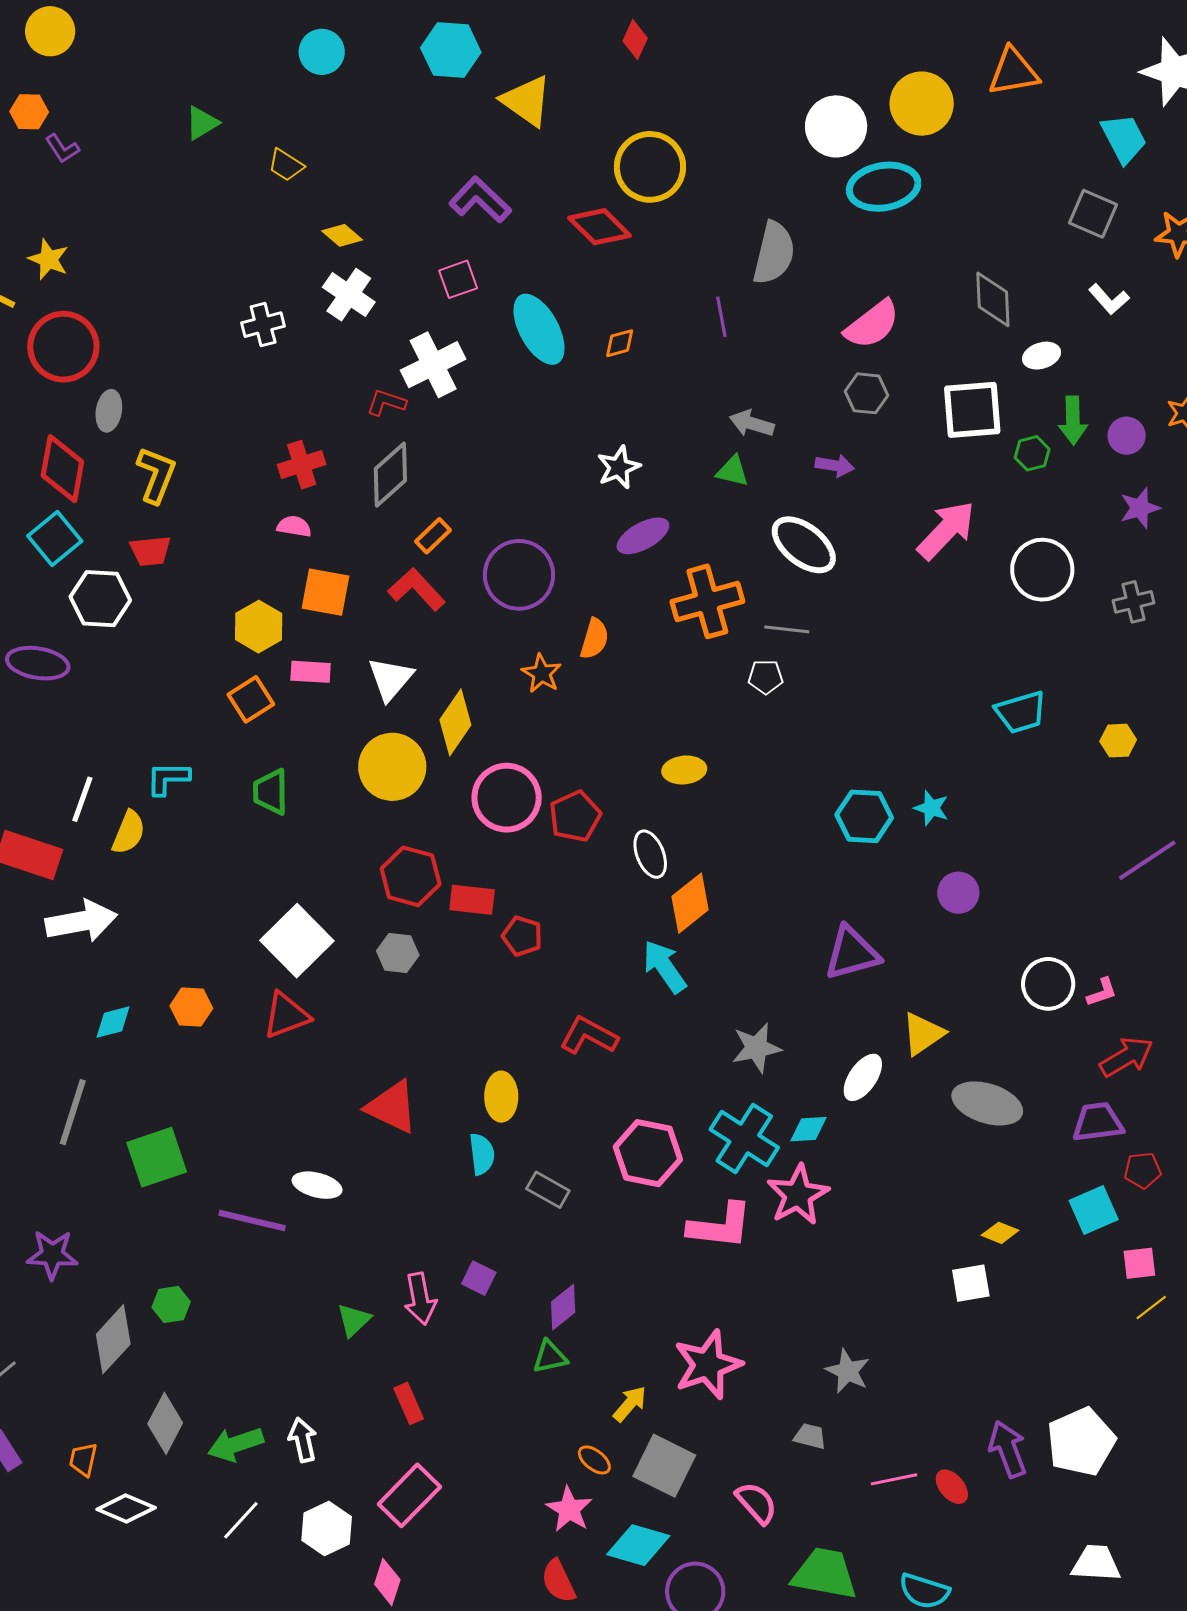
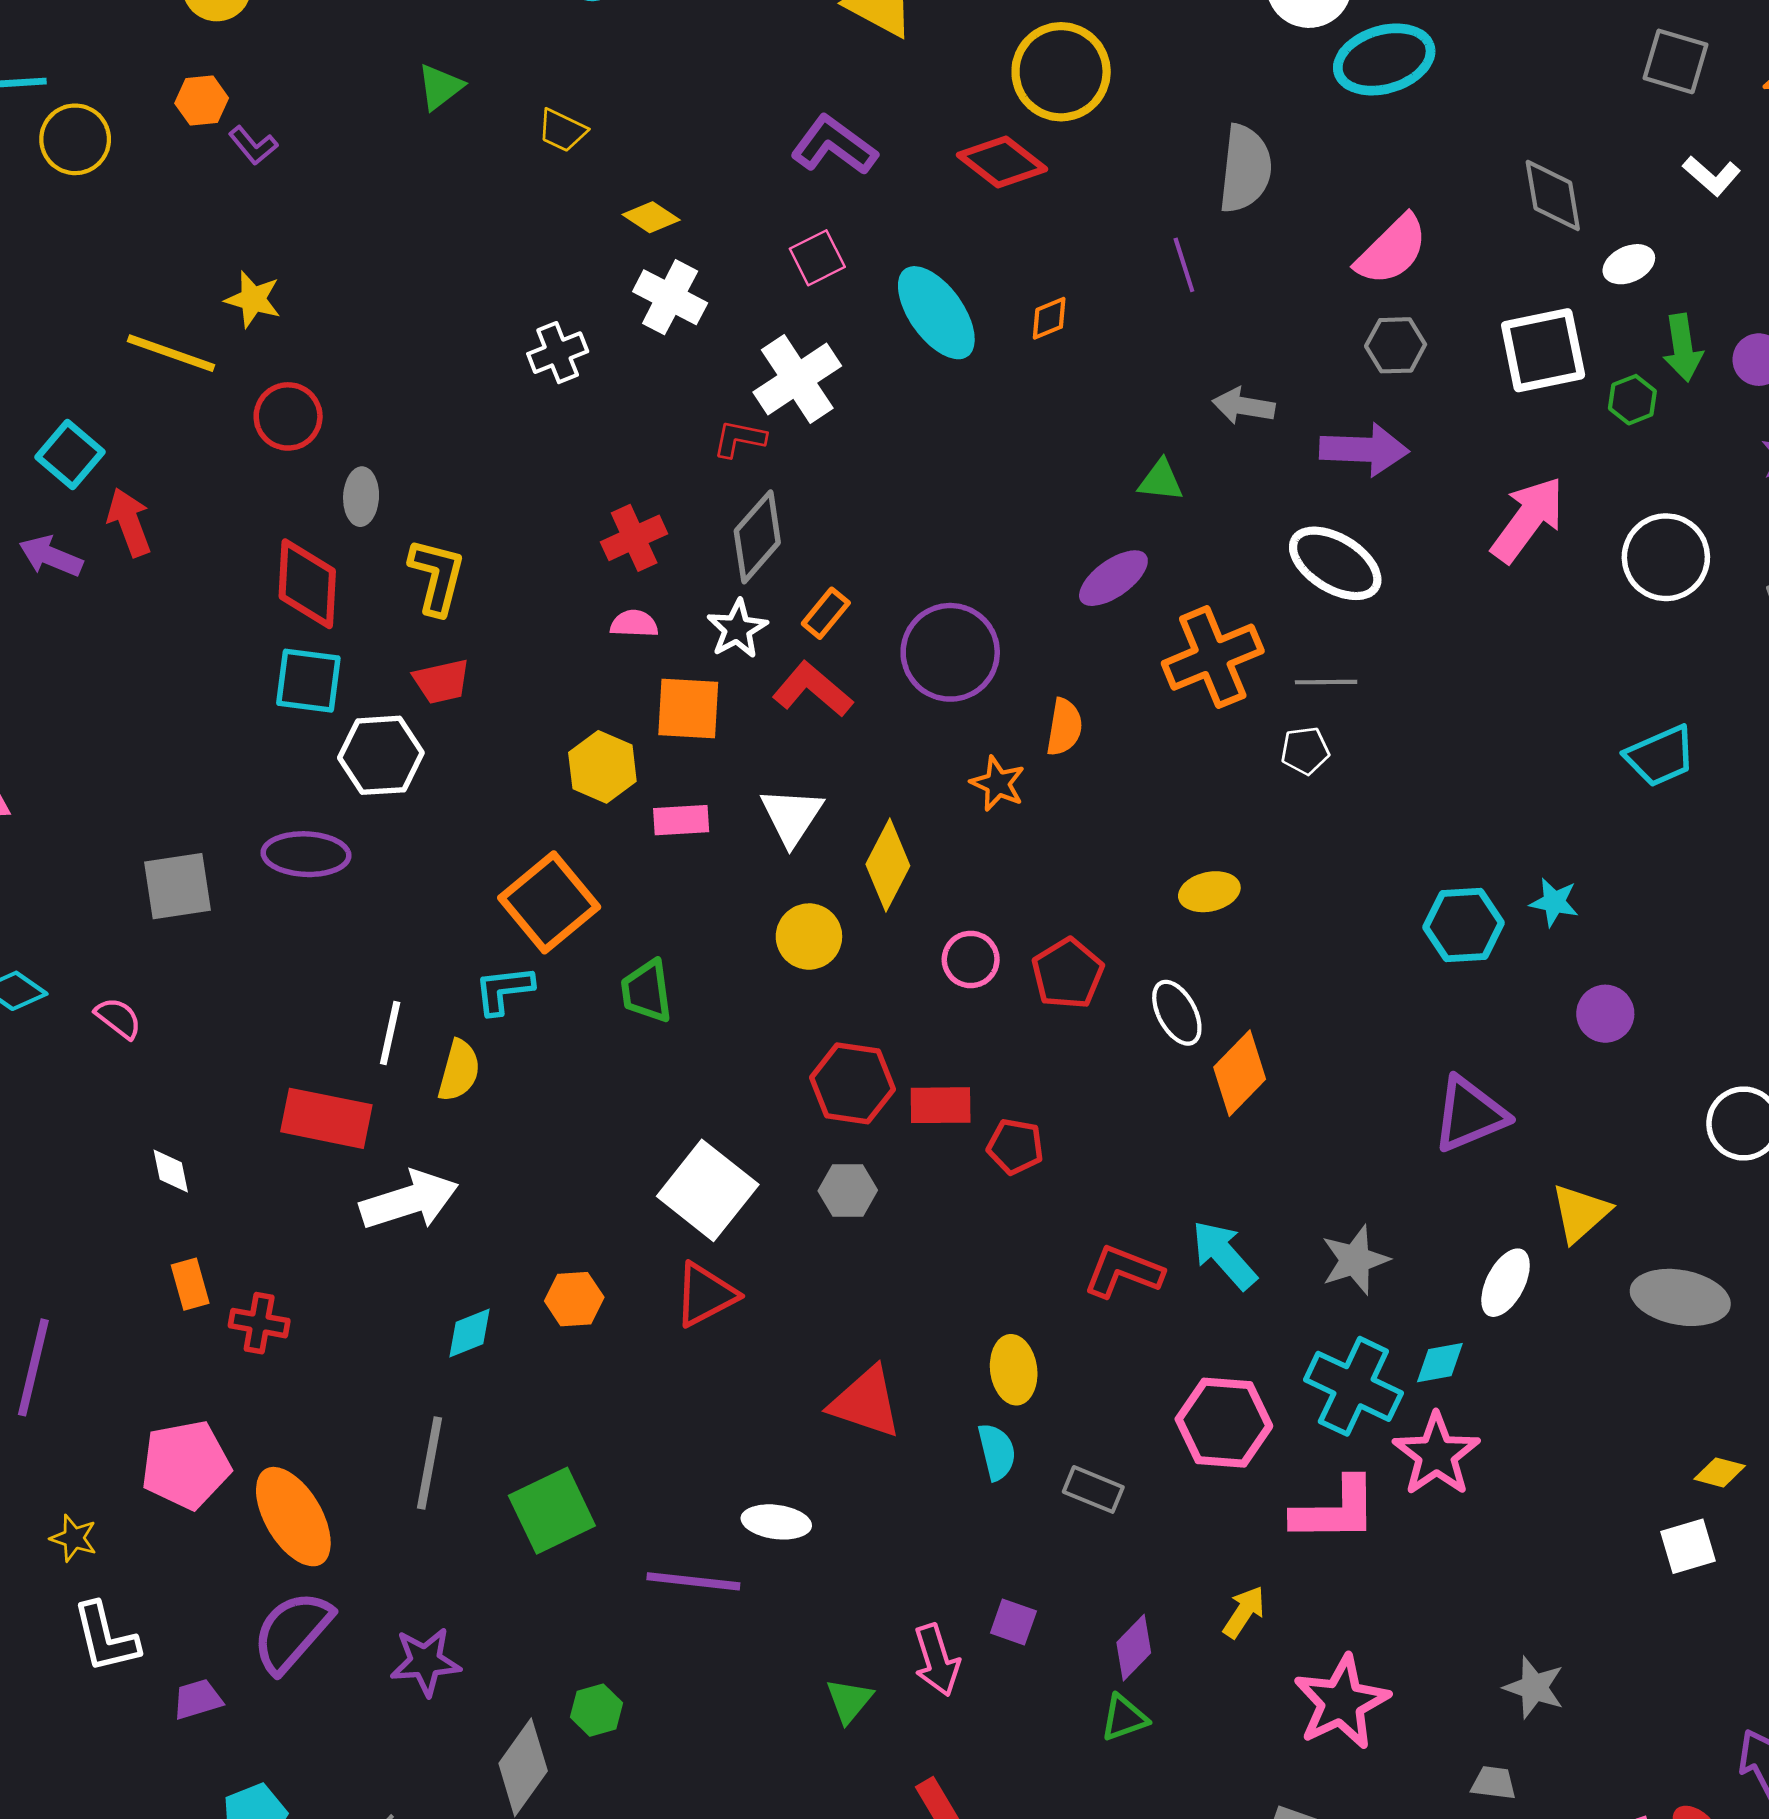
red circle: (63, 347) -> (288, 416), size x0.7
purple arrow: (835, 466) -> (1364, 450), size x1.6
white star: (619, 467) -> (737, 629), moved
green triangle: (733, 471) -> (1161, 481), moved
cyan square: (55, 538) -> (308, 681), turned -36
orange square: (251, 699) -> (549, 902), moved, size x1.5
yellow circle: (392, 767) -> (809, 937), size x0.7
pink circle: (507, 798) -> (971, 959), size x0.6
cyan arrow: (664, 967) -> (1224, 1255), moved
yellow arrow: (630, 1404) -> (1244, 1612), moved

